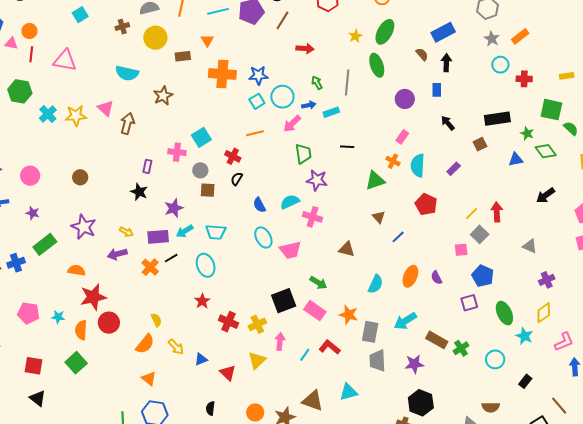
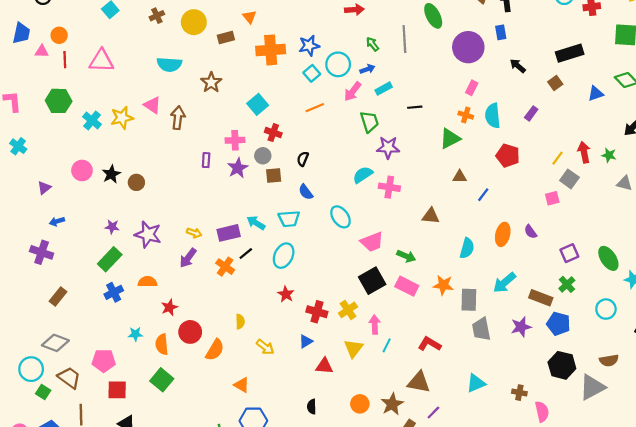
purple circle: (405, 99) -> (468, 47), size x1.5
cyan rectangle: (331, 112) -> (384, 89), moved
green star: (527, 133) -> (609, 155), moved
cyan square: (201, 137) -> (258, 104), moved
red cross: (233, 156) -> (273, 133), moved
pink circle: (30, 176) -> (82, 170), moved
black star: (139, 192) -> (111, 174), moved, turned 30
blue semicircle: (259, 205) -> (306, 192), moved
purple star: (174, 208) -> (238, 168), moved
purple star: (33, 213) -> (112, 227), moved
brown triangle: (379, 217) -> (460, 177), turned -40
cyan arrow: (185, 231) -> (256, 223), turned 72
pink trapezoid: (290, 250) -> (372, 242), moved
purple arrow: (117, 254) -> (188, 258), turned -30
blue cross: (16, 263) -> (114, 292), moved
cyan ellipse: (206, 265) -> (284, 256), turned 55
blue pentagon: (483, 276) -> (558, 324), moved
red star: (93, 297) -> (169, 307), size x0.6
pink pentagon: (28, 313) -> (104, 361), moved
yellow semicircle: (156, 320) -> (240, 322), turned 32
orange semicircle: (145, 344) -> (215, 350), moved
red L-shape: (330, 347) -> (430, 344), moved
green cross: (461, 348) -> (567, 284), moved
cyan line: (305, 355) -> (387, 345), moved
blue triangle: (201, 359) -> (306, 341), moved
red triangle: (228, 373) -> (324, 366), turned -30
cyan triangle: (348, 392) -> (476, 383), moved
black hexagon: (421, 403) -> (562, 365), moved

